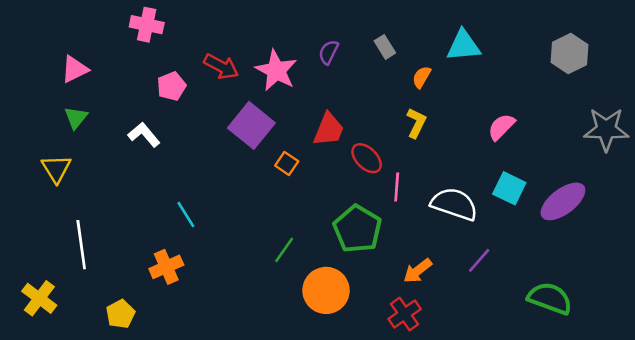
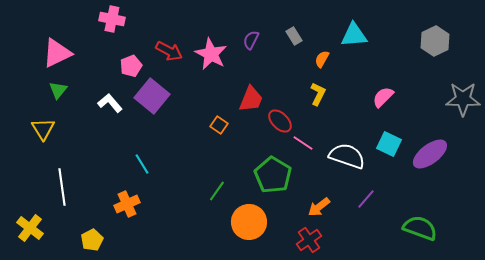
pink triangle: (75, 69) -> (57, 53), size x1.4
purple square: (251, 125) -> (152, 96), moved
pink line: (397, 187) -> (303, 143), turned -60

